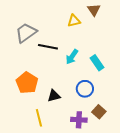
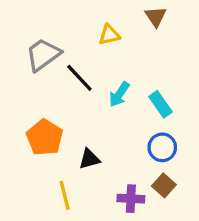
yellow triangle: (74, 21) -> (109, 35), moved
black line: (48, 47) -> (79, 78), turned 36
blue circle: (85, 89) -> (162, 147), moved

